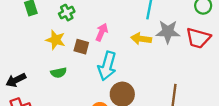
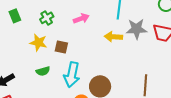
pink arrow: (102, 32) -> (81, 19), moved, turned 49
cyan arrow: (107, 66) -> (72, 75), moved

